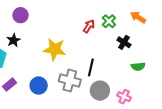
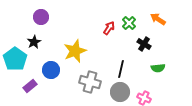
yellow star: (55, 49) -> (75, 51), turned -30
black line: (91, 67) -> (121, 69), moved
blue circle: (39, 86) -> (51, 70), moved

